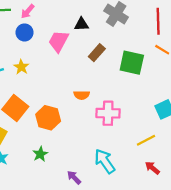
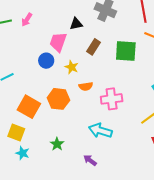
blue circle: (25, 32) -> (46, 61), moved
yellow star: (21, 67) -> (72, 67), moved
orange hexagon: (48, 118) -> (58, 99), moved
cyan arrow: (105, 161) -> (100, 131), moved, turned -30

